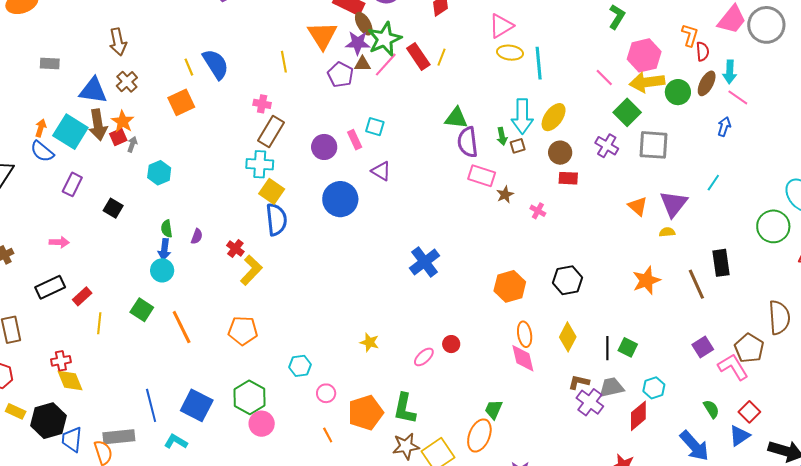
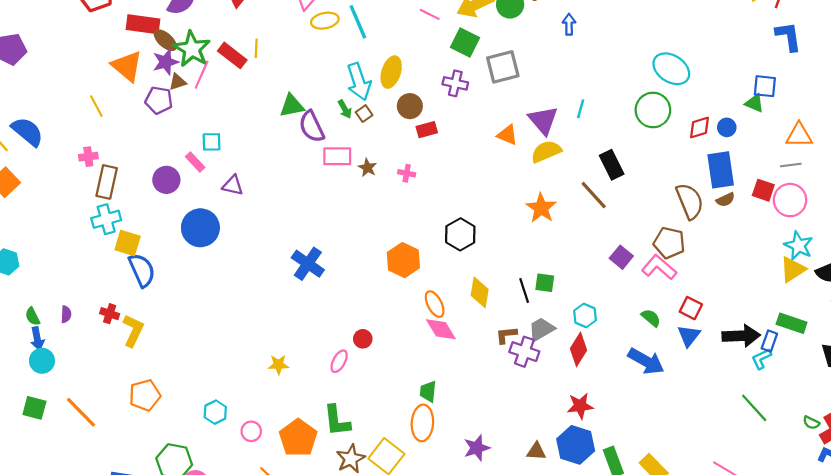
cyan line: (713, 183) -> (581, 109), moved
yellow semicircle: (667, 232) -> (546, 152), size x1.8

